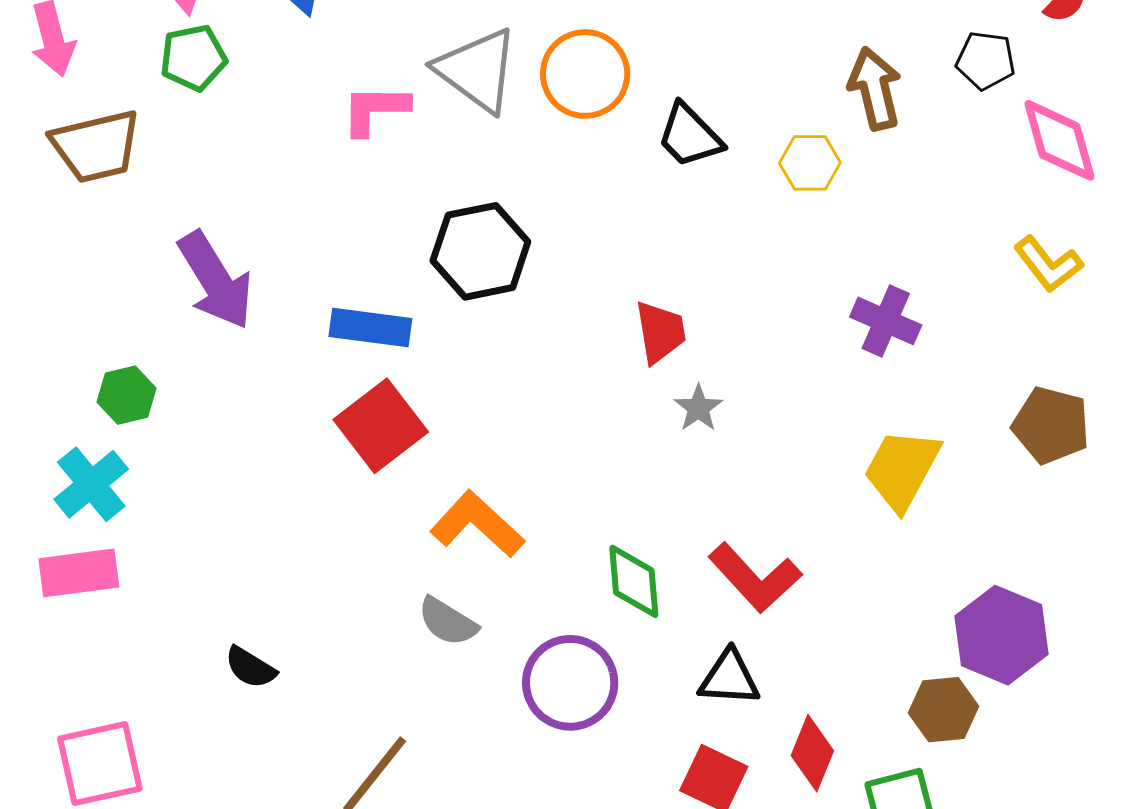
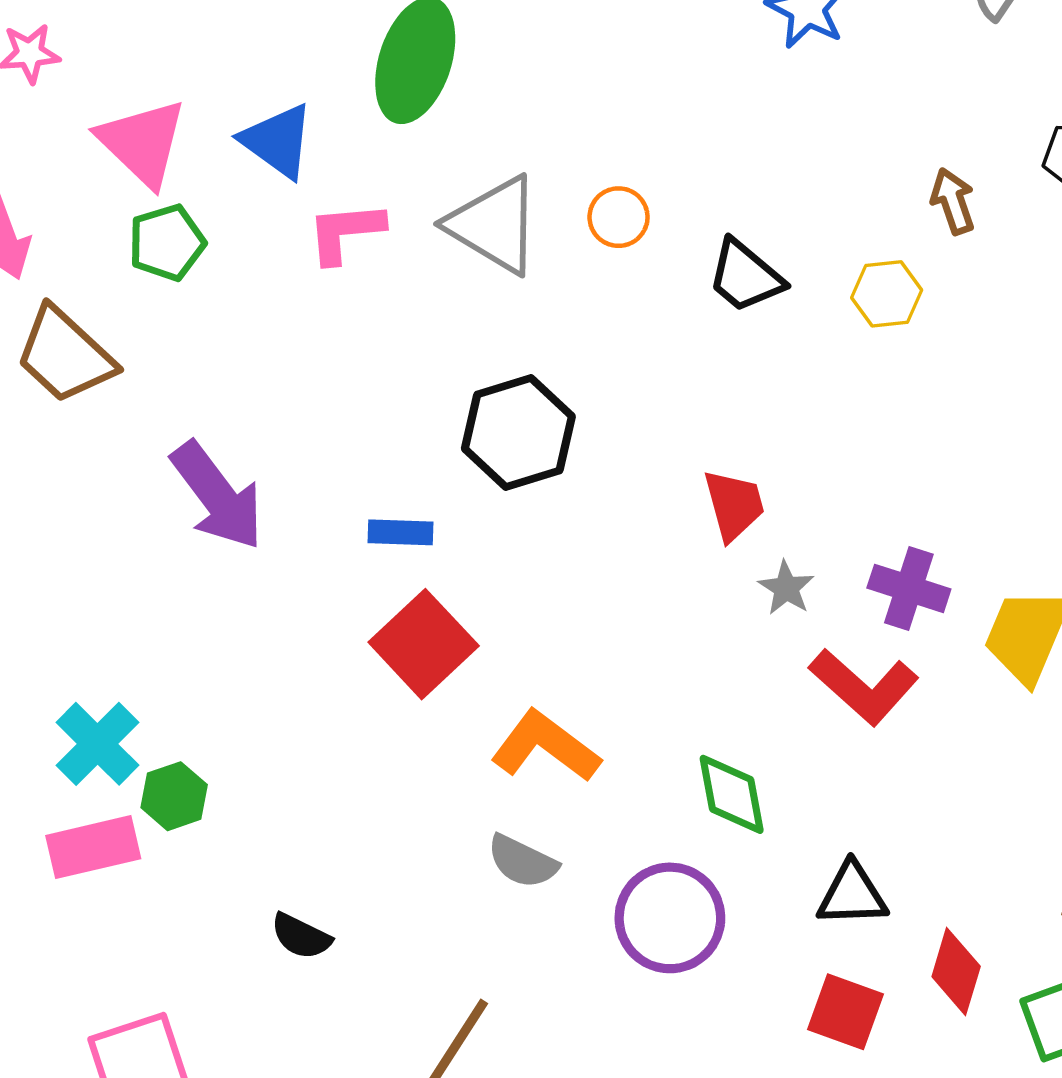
orange circle: (585, 74) -> (619, 217), size x0.6
brown arrow: (875, 89) -> (953, 201), size x0.7
pink L-shape: (375, 109) -> (345, 232), moved
brown trapezoid: (96, 146) -> (65, 355), turned 62
purple cross: (886, 321) -> (909, 588), moved
blue rectangle: (370, 327) -> (400, 532), size x0.7
green hexagon: (127, 395) -> (174, 796), moved
red L-shape: (755, 578) -> (864, 687), moved

